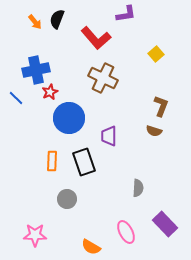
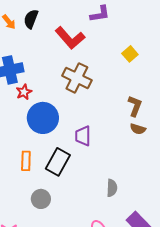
brown semicircle: (154, 131) -> (138, 129), moved
black rectangle: (84, 162) -> (58, 162), turned 48

